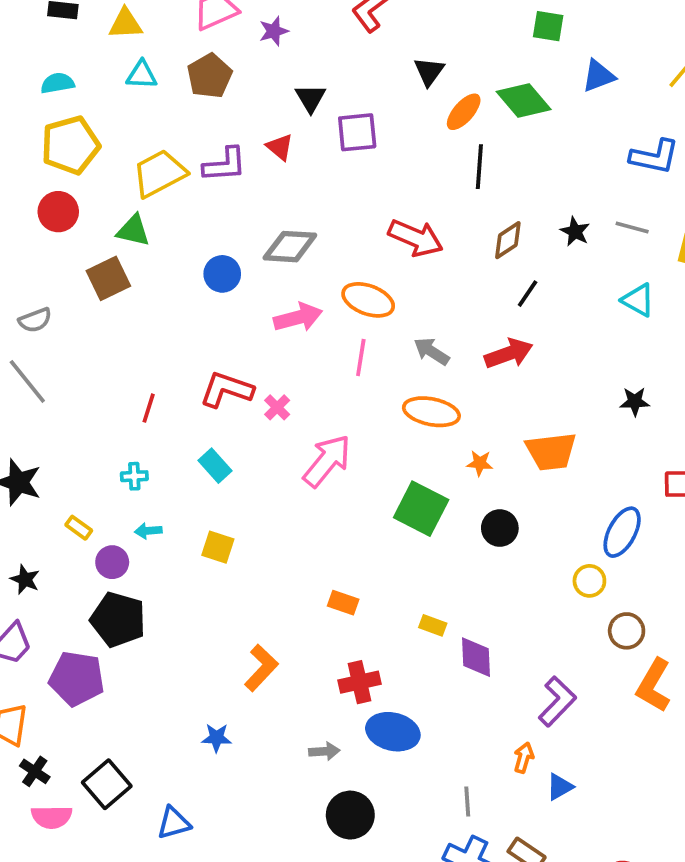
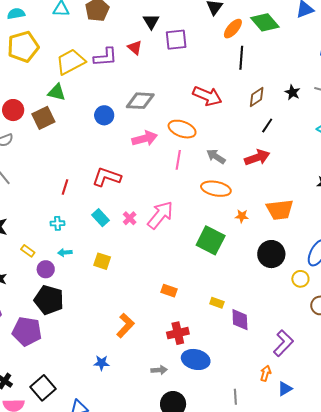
red circle: (58, 212) -> (13, 110), moved
pink cross: (277, 407) -> (130, 218), moved
black circle: (500, 528) -> (271, 254), moved, size x1.4

